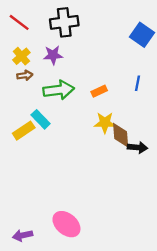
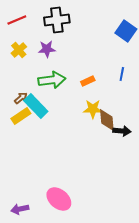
red line: (19, 22) -> (17, 20), turned -60
brown arrow: (25, 75) -> (21, 98), moved, turned -32
cyan rectangle: (41, 119) -> (36, 106), size x1.4

